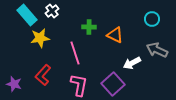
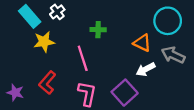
cyan circle: (152, 19) -> (168, 21), size x1.6
orange triangle: (115, 35) -> (142, 43), moved

